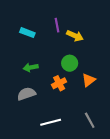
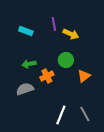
orange cross: (59, 83) -> (47, 76), moved
white line: (51, 122) -> (61, 115), moved, turned -54

